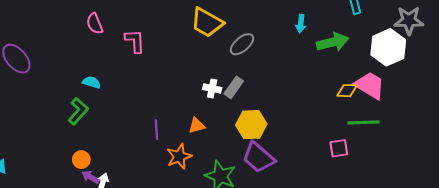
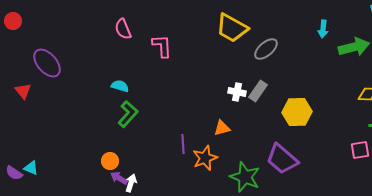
green L-shape: (78, 111) -> (128, 114), moved
yellow hexagon: (251, 125) -> (297, 112), moved
purple line: (156, 130) -> (183, 144), moved

